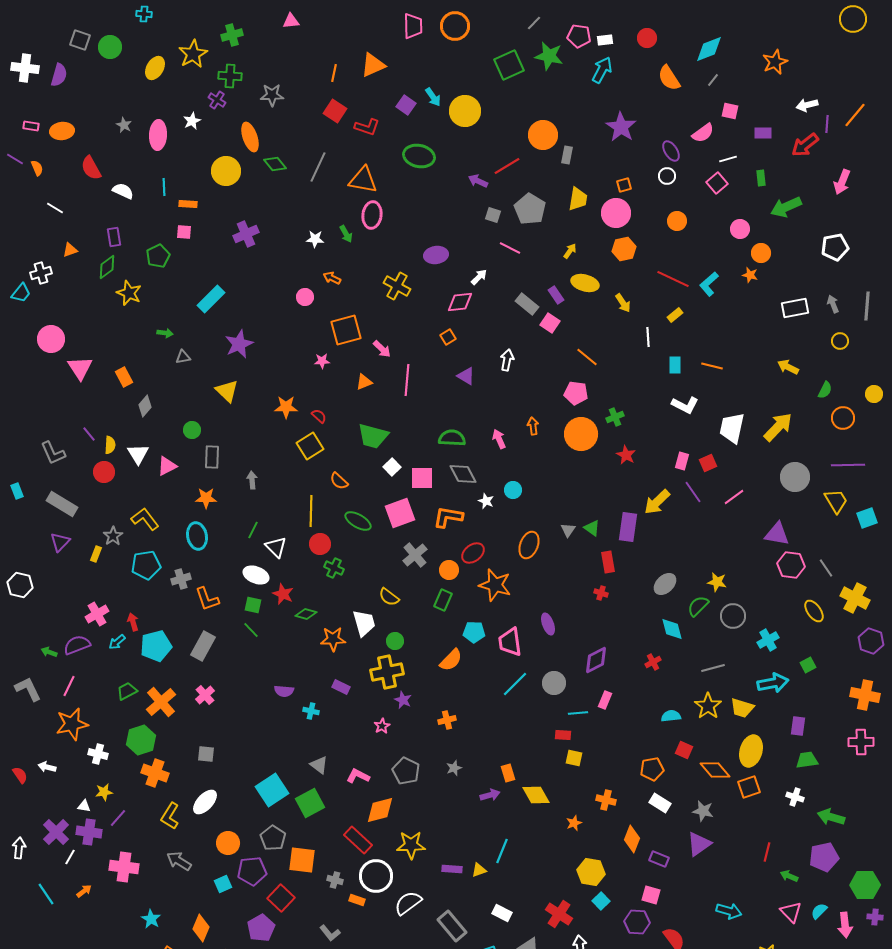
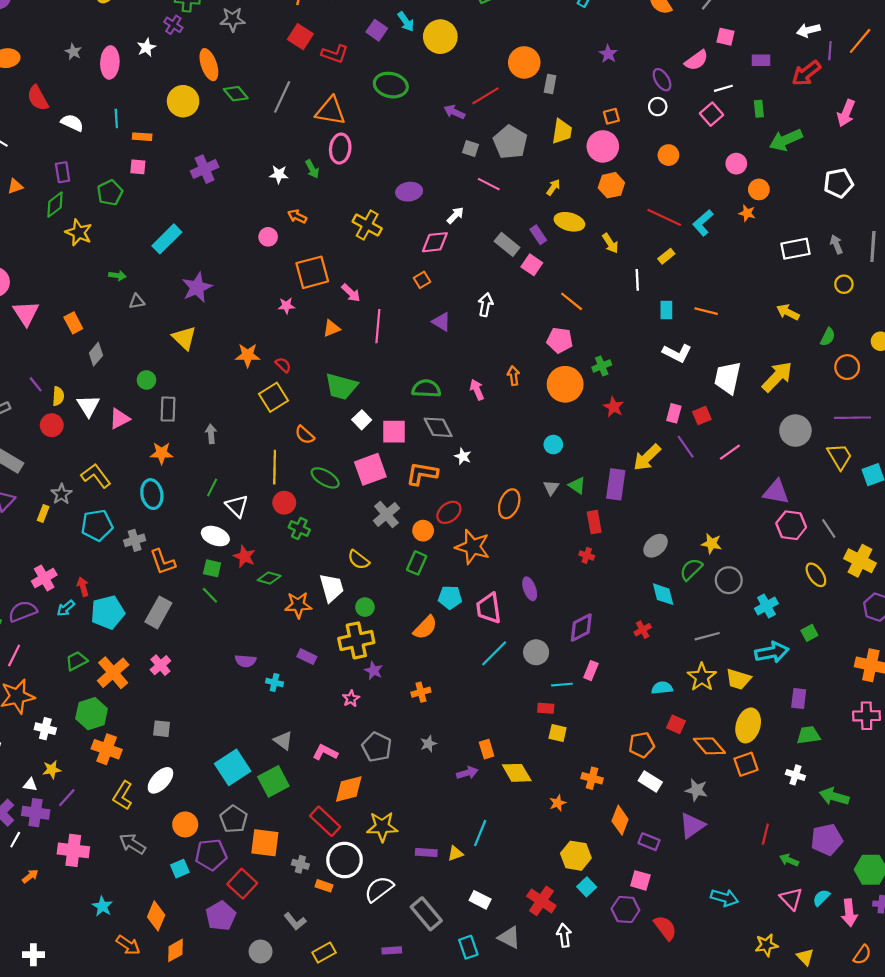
purple star: (621, 127) -> (608, 54), size x0.6
cyan circle: (513, 490) -> (553, 445), moved

